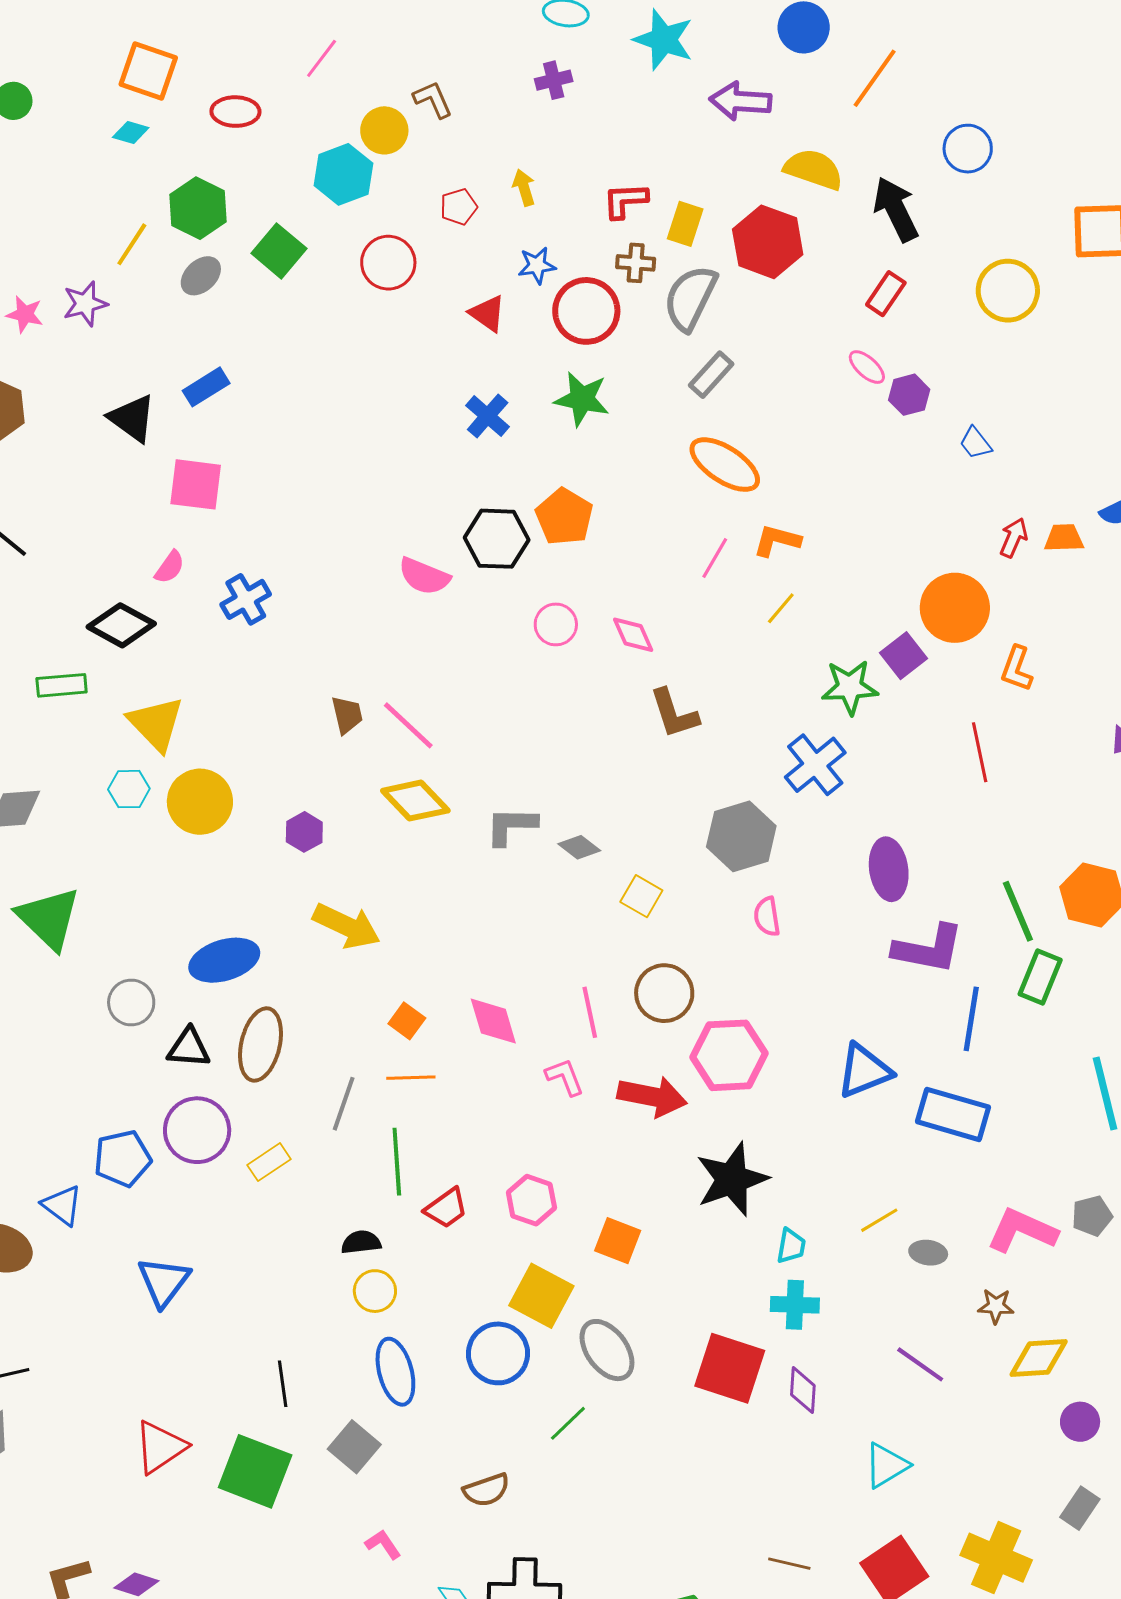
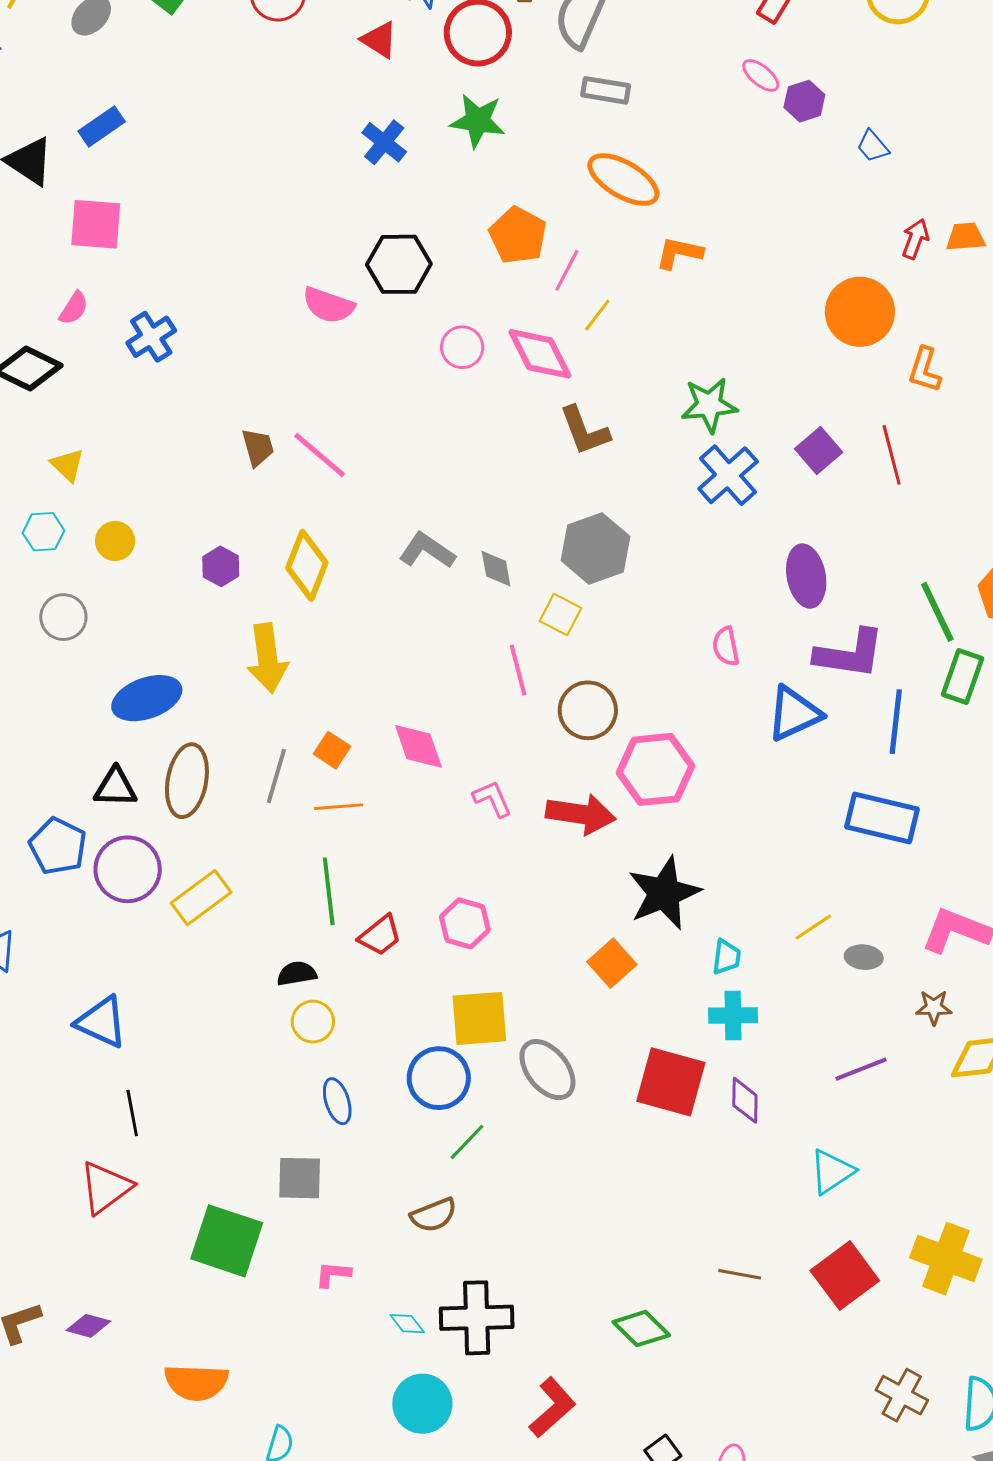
gray rectangle: (711, 375) -> (606, 90), turned 60
orange pentagon: (564, 517) -> (518, 235), moved
pink line: (715, 558) -> (567, 270), moved
yellow line: (781, 608) -> (597, 315), moved
pink diamond: (633, 635) -> (540, 354), size x1.5
purple square: (903, 656) -> (819, 451), moved
green star: (850, 687) -> (709, 405), moved
yellow triangle: (156, 724) -> (67, 465), size x0.6
yellow diamond: (415, 801) -> (307, 565), moved, turned 68
yellow circle: (200, 802) -> (115, 541), size x0.6
gray L-shape: (511, 826) -> (427, 551), turned 36
gray hexagon: (741, 836) -> (595, 548), moved
gray diamond: (579, 847) -> (496, 569), turned 45
pink semicircle: (767, 917) -> (726, 646), moved
yellow arrow: (347, 926) -> (267, 658), turned 60
gray circle: (131, 1003) -> (63, 617), moved
pink line: (590, 1012) -> (518, 670), moved
blue triangle: (864, 1071) -> (794, 714), moved
gray line: (344, 1104) -> (276, 776), moved
blue pentagon: (123, 1158) -> (58, 846), moved, turned -30
yellow rectangle: (269, 1162) -> (201, 898), size x1.4
orange square: (618, 1241) -> (612, 963), moved, turned 30
blue triangle: (164, 1282) -> (101, 1022), turned -40
yellow square: (541, 1296) -> (479, 1018), turned -30
purple line: (920, 1364) -> (861, 1069), turned -54
blue ellipse: (395, 1372) -> (337, 1101), size x0.7
black line: (283, 1384) -> (132, 1113), moved
green line: (568, 1423) -> (467, 1142), moved
gray square: (354, 1447) -> (300, 1178), turned -36
green square: (255, 1471) -> (227, 1241), moved
pink L-shape: (383, 1544) -> (333, 1274), turned -48

